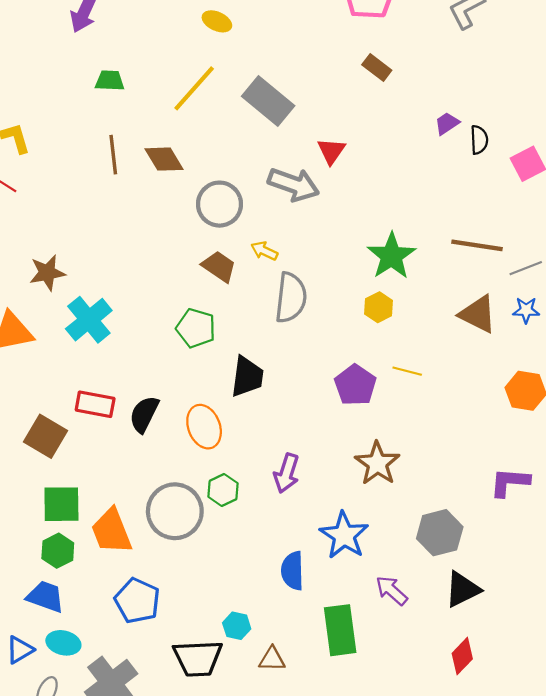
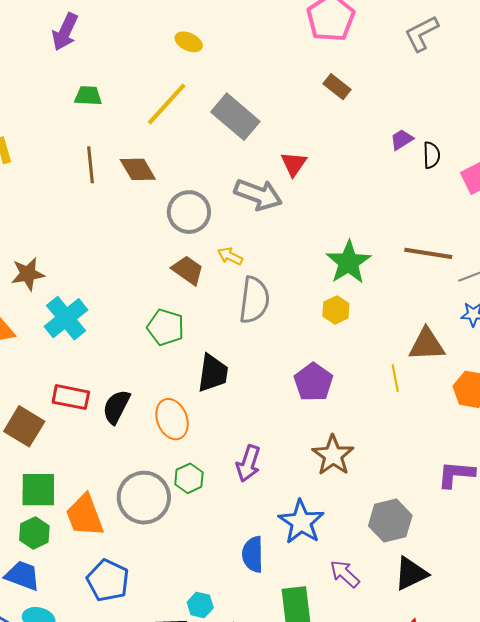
brown triangle: (478, 314) -> (427, 345), moved, turned -30
yellow line: (407, 371) -> (395, 378), moved, turned 64

